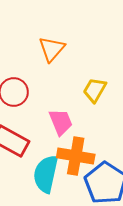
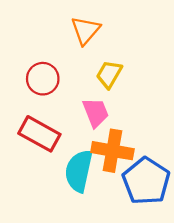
yellow trapezoid: (95, 90) -> (109, 74), moved

